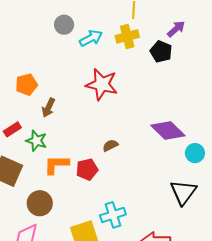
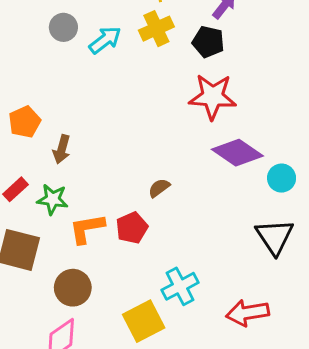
red star: (102, 84) -> (213, 97), moved

